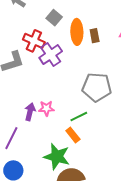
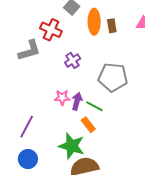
purple cross: (51, 55) -> (73, 60), moved, size x0.7
purple arrow: (30, 112) -> (77, 101), moved
green line: (79, 116) -> (94, 106), turned 54

